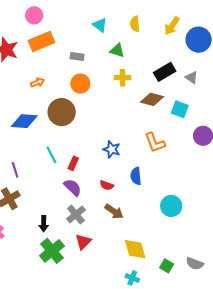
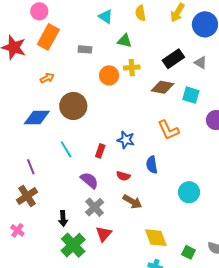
orange rectangle: (41, 42) -> (48, 37), turned -35
orange circle: (80, 84) -> (109, 75), moved
red rectangle: (73, 163) -> (100, 151), moved

